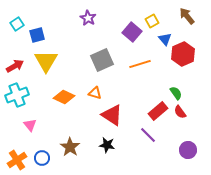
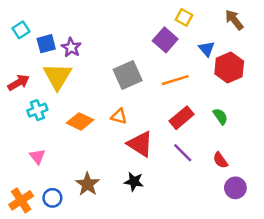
purple star: (88, 18) -> (71, 47), moved
yellow square: (152, 21) -> (184, 17), moved, turned -32
cyan cross: (17, 95) -> (37, 110), moved, size x0.7
red rectangle: (158, 111) -> (182, 118), moved
red semicircle: (180, 112) -> (220, 160), moved
purple line: (148, 135) -> (183, 153), moved

